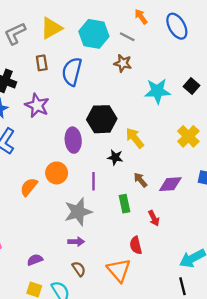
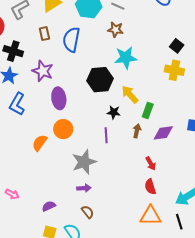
cyan star: (157, 91) -> (126, 58), moved
yellow cross: (188, 136) -> (174, 70), moved, turned -30
purple ellipse: (73, 140) -> (59, 98), moved
brown arrow: (140, 180) -> (137, 131), turned 56
purple line: (94, 181) -> (106, 135), moved
green rectangle: (124, 204) -> (148, 111), moved, turned 35
red semicircle: (136, 245) -> (150, 187), moved
orange triangle: (119, 270) -> (150, 216), moved, turned -45

